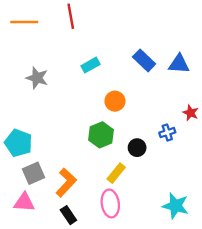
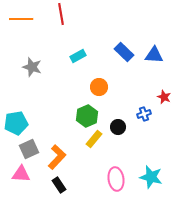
cyan pentagon: (18, 143) -> (16, 123), turned -30
yellow rectangle: (116, 173) -> (94, 139), moved
pink ellipse: (110, 203) -> (116, 179), moved

